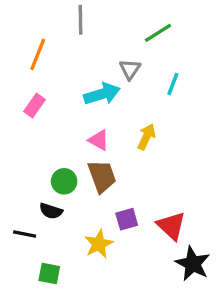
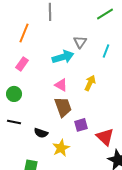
green line: (158, 33) -> (105, 14), moved
green circle: (64, 181) -> (14, 94), moved
black semicircle: (51, 211) -> (41, 133), moved
purple square: (127, 219) -> (81, 125), moved
black line: (25, 234) -> (14, 122), moved

